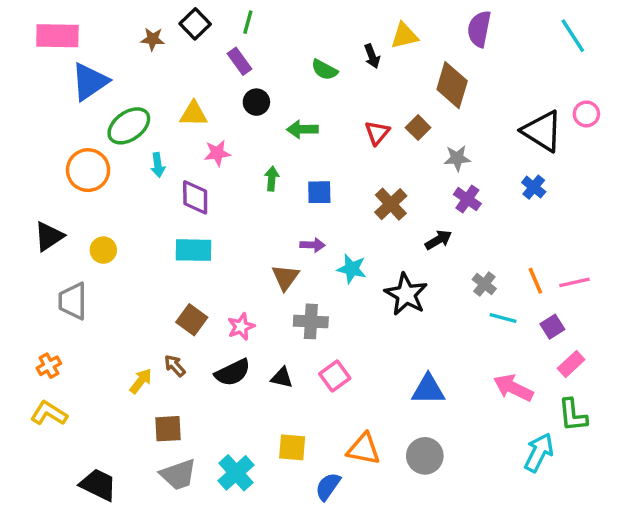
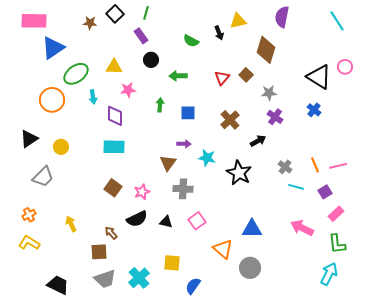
gray trapezoid: (73, 301) -> (43, 177), turned -135
brown arrow: (175, 366) -> (111, 233), moved
yellow arrow: (141, 381) -> (71, 224), moved, turned -63
orange triangle: (364, 449) -> (223, 249), moved, turned 30
cyan arrow: (539, 452) -> (329, 274), moved

